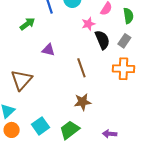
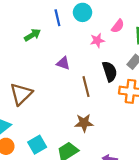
black semicircle: (102, 40) -> (110, 71), moved
purple triangle: (48, 50) -> (63, 63), moved

